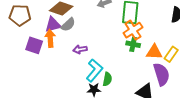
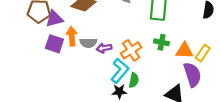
purple triangle: (53, 25) -> (54, 19), moved
gray semicircle: (68, 25) -> (88, 43), moved, turned 42
orange cross: (133, 30) -> (131, 50), moved

